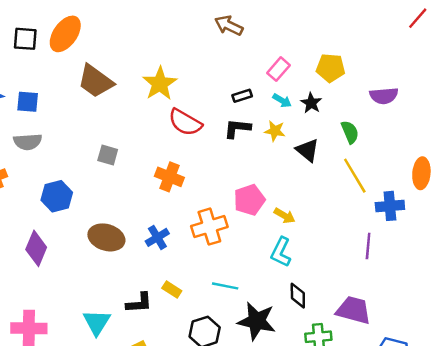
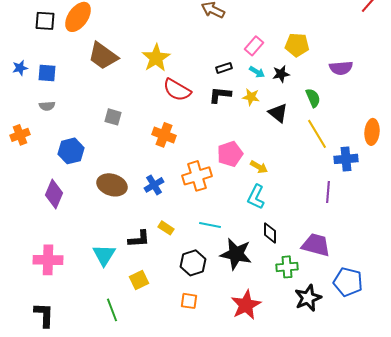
black star: (311, 103) -> (281, 74), turned 30
gray semicircle: (28, 142) -> (47, 106), size x0.7

